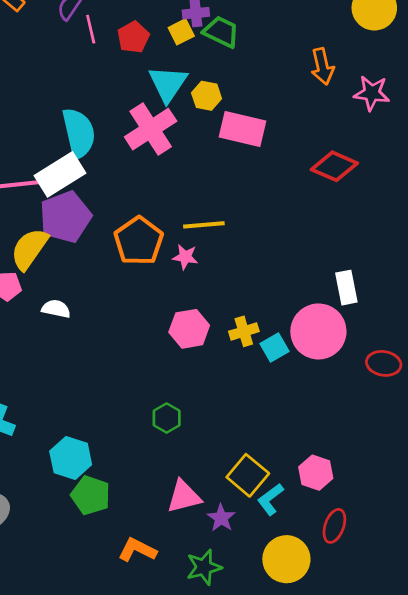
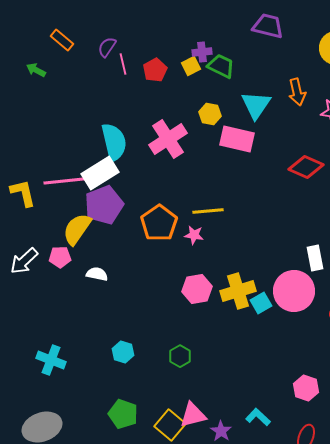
cyan triangle: (168, 84) -> (256, 105), moved
yellow cross: (244, 331) -> (238, 291), size x1.6
cyan hexagon: (71, 458) -> (123, 352), moved, size x0.7
pink hexagon: (316, 473) -> (306, 388), moved
yellow square: (248, 475) -> (170, 425), moved
cyan L-shape: (270, 499) -> (258, 417), turned 80

